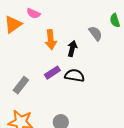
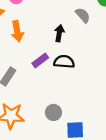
orange arrow: (51, 40) -> (17, 31), moved

